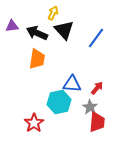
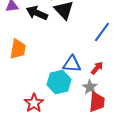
blue line: (96, 38) -> (102, 32), moved
orange trapezoid: (37, 59) -> (18, 49), moved

